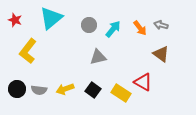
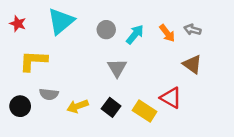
yellow L-shape: (28, 51) -> (33, 61), turned 55
gray triangle: (98, 57) -> (117, 68), turned -48
gray semicircle: (39, 90) -> (49, 94), moved

